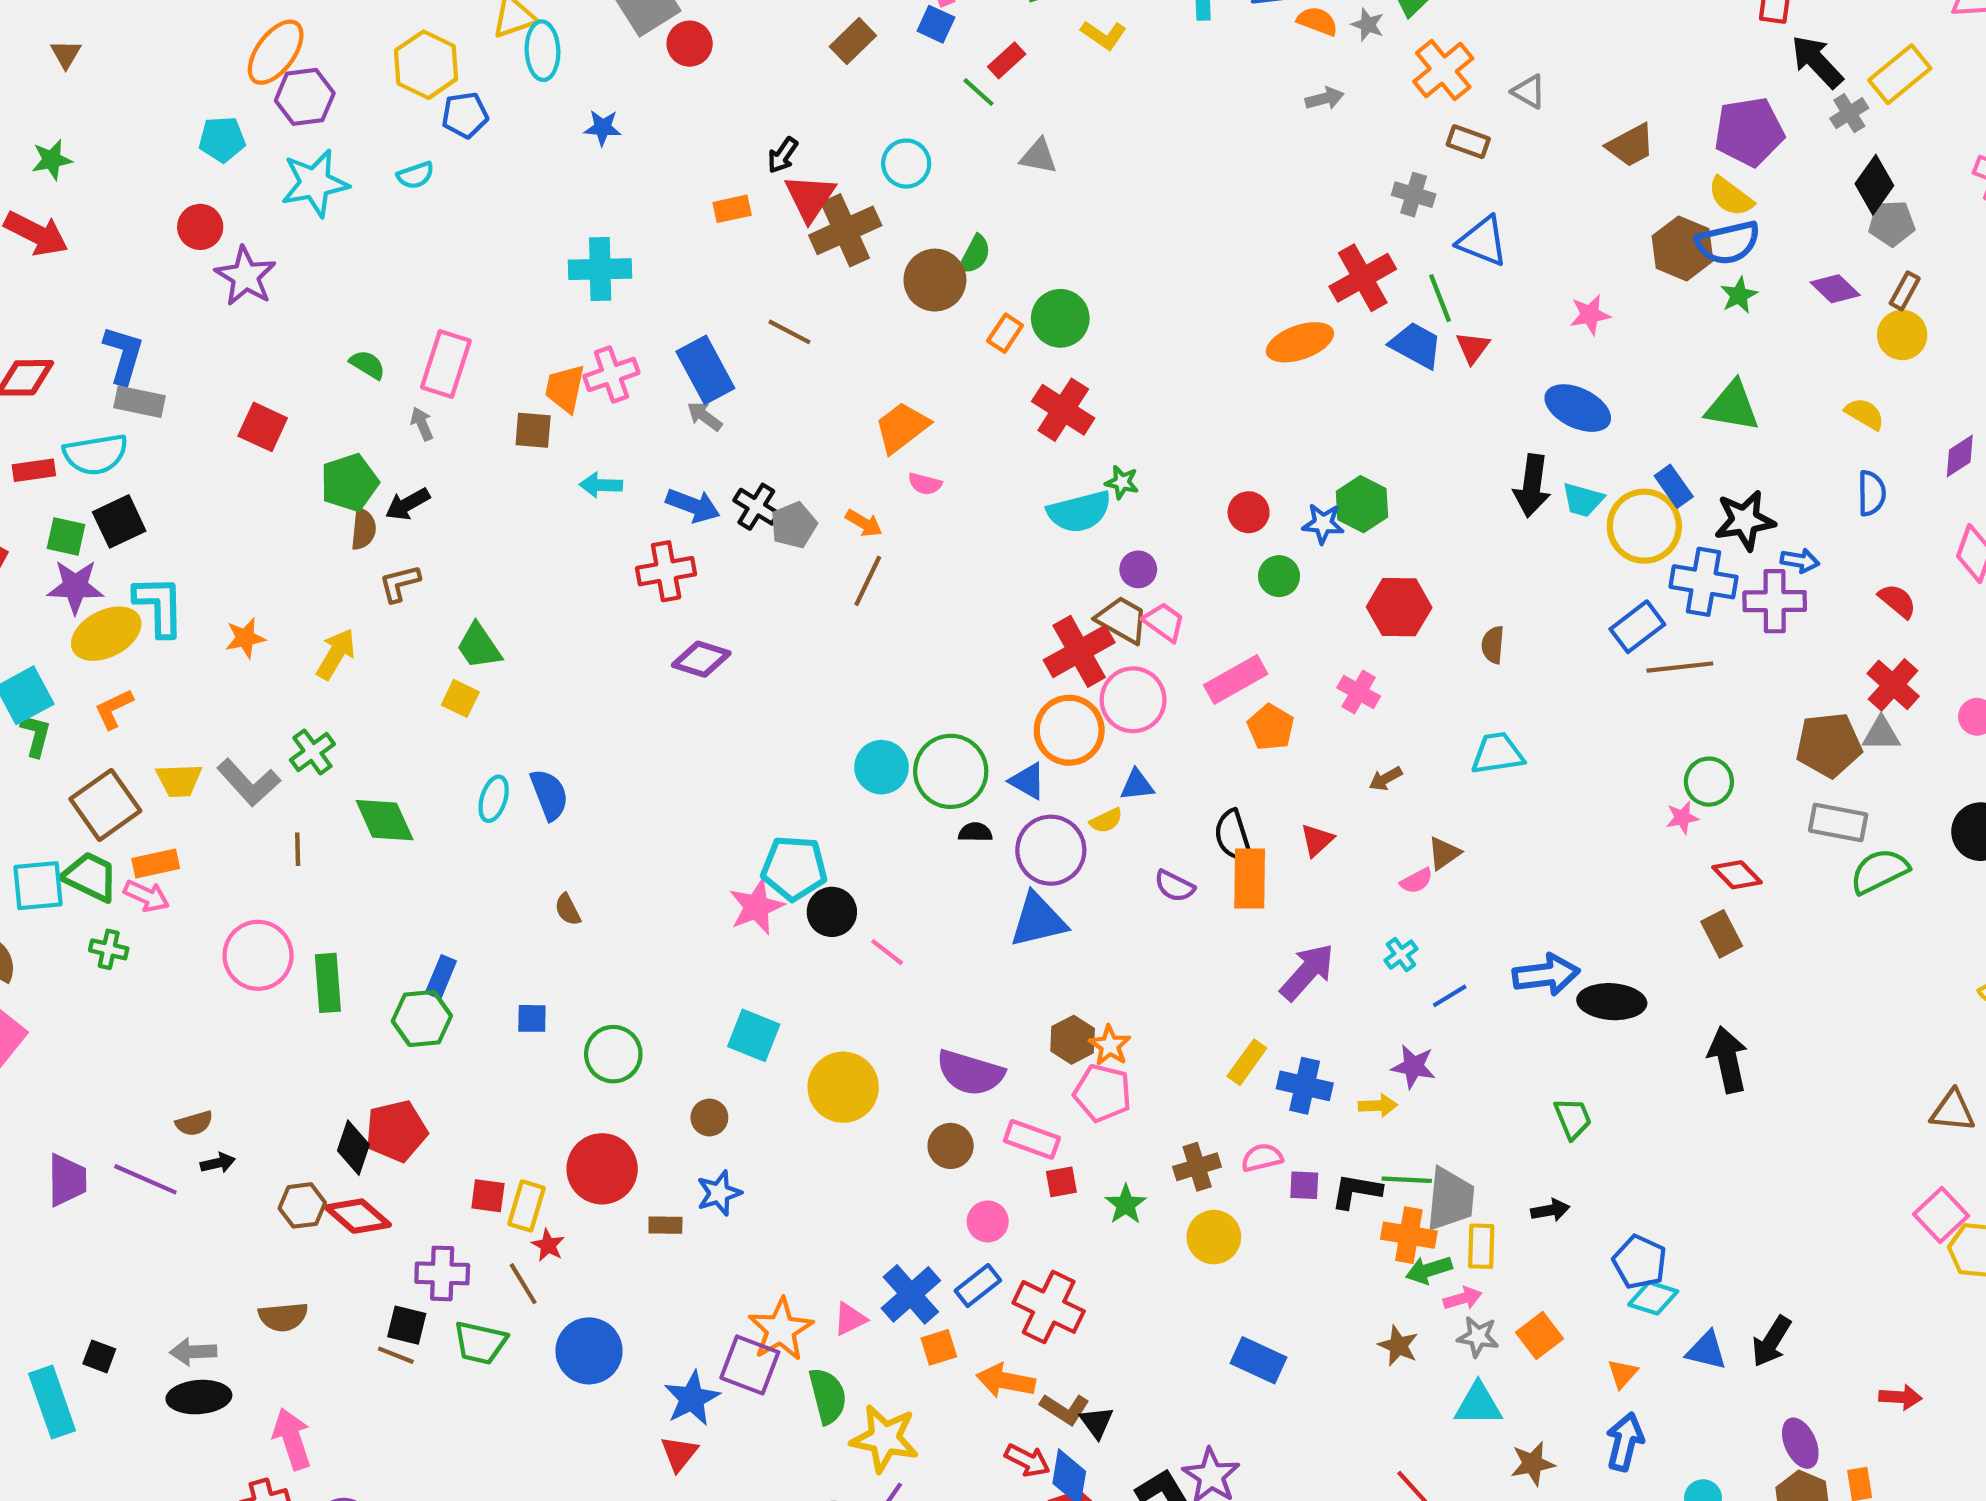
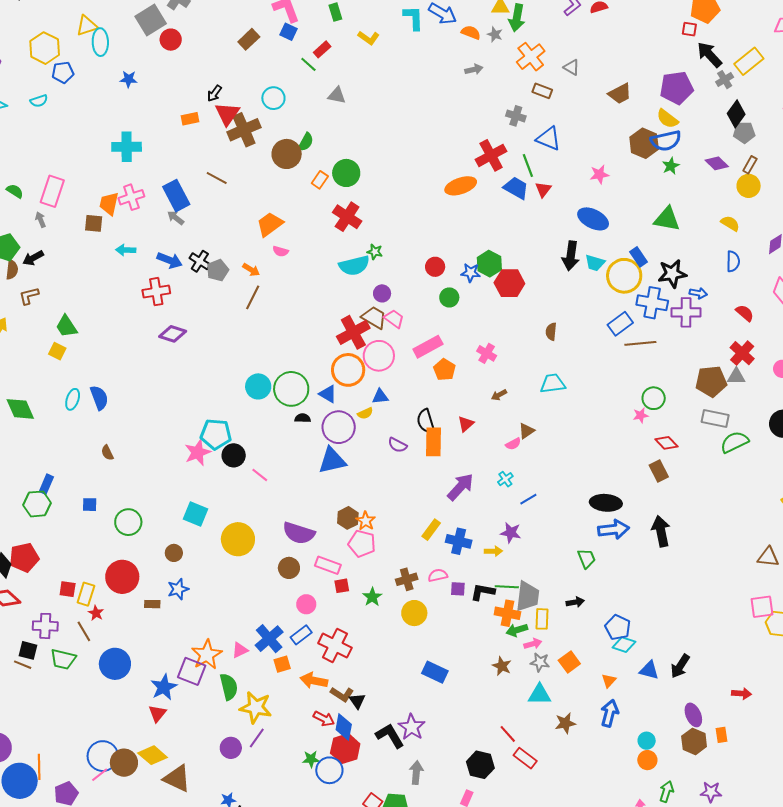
red hexagon: (1399, 607) -> (509, 283), moved
blue arrow: (1546, 975) -> (614, 529), moved
pink square: (1941, 1215) -> (762, 607), turned 35

